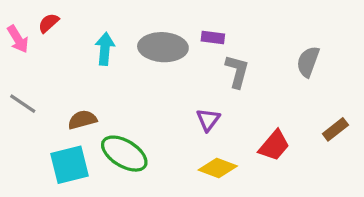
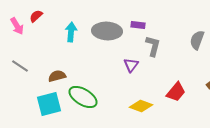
purple triangle: (208, 120) -> (131, 65), moved

